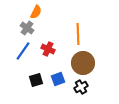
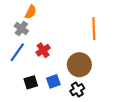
orange line: (78, 34) -> (94, 28), moved
red cross: (48, 49) -> (43, 50), turned 32

